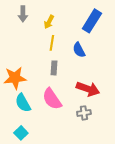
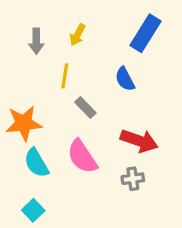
gray arrow: (23, 14) -> (36, 41), moved
yellow line: (52, 43) -> (65, 76), moved
gray rectangle: (54, 68) -> (85, 108), turned -48

